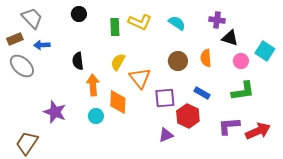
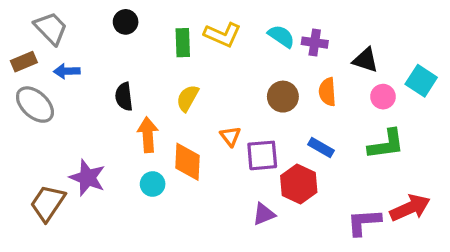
purple cross: (217, 20) -> (315, 43), moved
orange triangle: (140, 78) -> (230, 136), moved, size x0.6
purple L-shape: (229, 126) -> (364, 222), moved
brown trapezoid: (27, 143) -> (48, 203), moved

